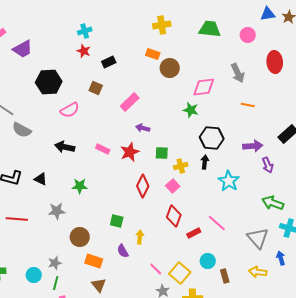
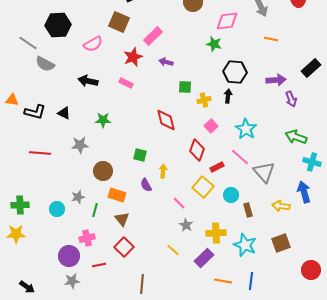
black hexagon: (49, 82) -> (58, 25), moved
brown square: (96, 88) -> (119, 22), size x1.5
red star: (130, 152) -> (133, 57), moved
cyan star: (229, 181) -> (246, 129), moved
red diamond: (143, 186) -> (166, 120), turned -40
pink square: (173, 186) -> (211, 126), moved
gray triangle: (258, 238) -> (264, 172), moved
blue arrow: (281, 258) -> (304, 192), size x1.5
yellow square: (180, 273) -> (203, 187), moved
green line: (56, 283) -> (95, 210), moved

